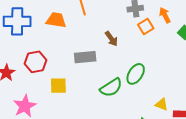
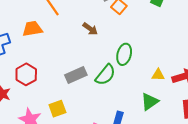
gray rectangle: (85, 57) -> (76, 75), moved
yellow square: (58, 86) -> (57, 109), moved

